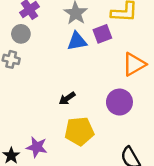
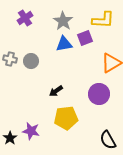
gray circle: (21, 34) -> (31, 61), moved

